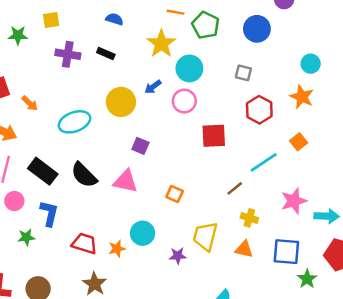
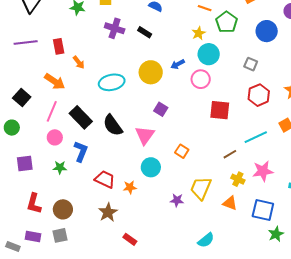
yellow star: (161, 44) -> (199, 33), moved, size x0.6
pink triangle: (126, 181) -> (145, 135), turned 45
pink star: (294, 201) -> (263, 171), moved
cyan circle: (143, 233) -> (151, 167), moved

